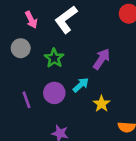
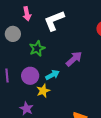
yellow star: (102, 104) -> (43, 91), moved

